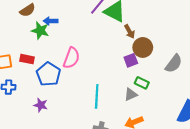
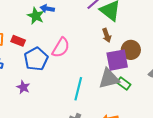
brown arrow: (129, 31) -> (107, 35), moved
purple square: (131, 60) -> (117, 60), size x1.6
gray triangle: (131, 95) -> (109, 79), moved, size x1.6

